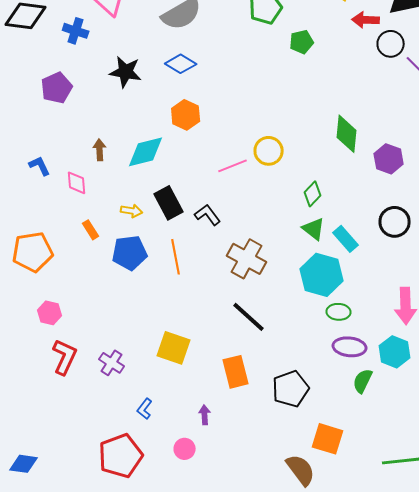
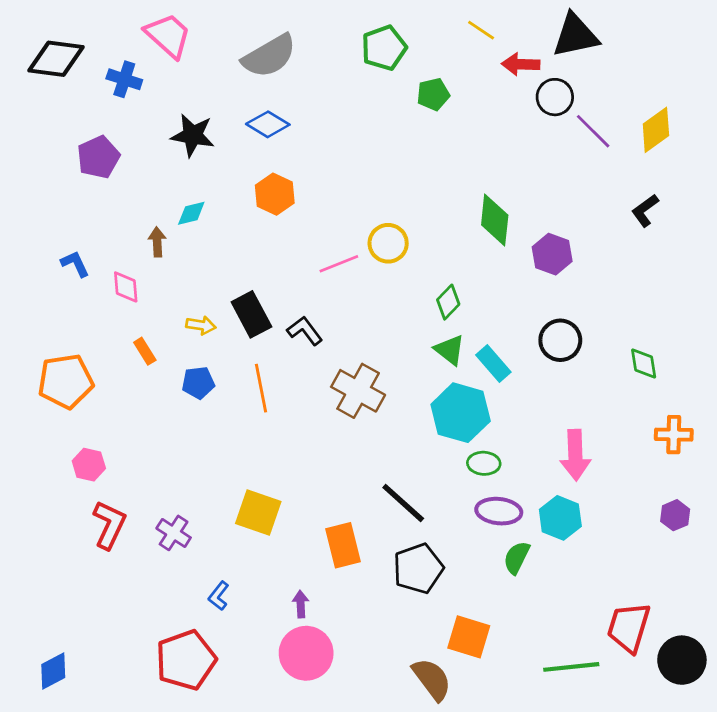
cyan diamond: (146, 152) -> (191, 213), moved, size x0.6
blue pentagon: (130, 253) -> (198, 383), size x0.7
black line: (249, 317) -> (403, 503), moved
pink circle: (185, 449) -> (306, 653), moved, size x1.8
blue diamond: (24, 464) -> (53, 671), turned -36

